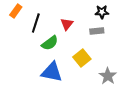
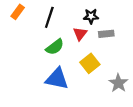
black star: (102, 12) -> (91, 16), moved
black line: (36, 23) -> (49, 17), moved
red triangle: (67, 24) -> (80, 34), moved

